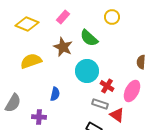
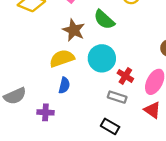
yellow semicircle: (31, 61) -> (62, 58), moved
gray semicircle: (13, 103) -> (15, 96), turned 36
red triangle: (117, 115) -> (152, 110), moved

